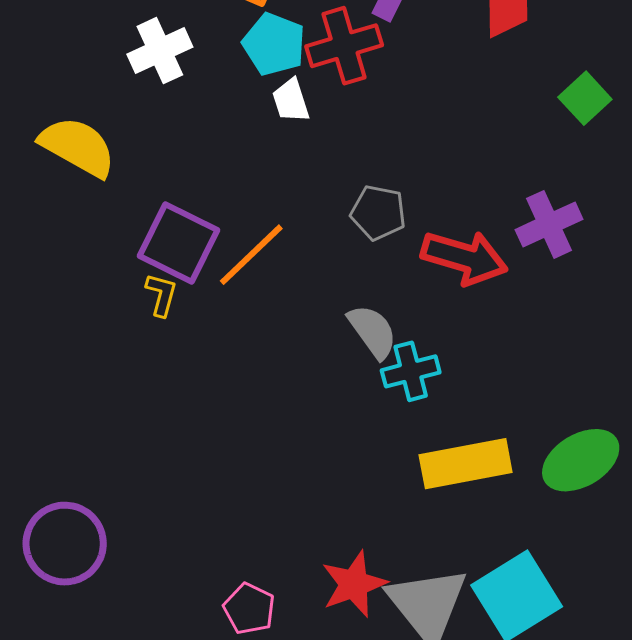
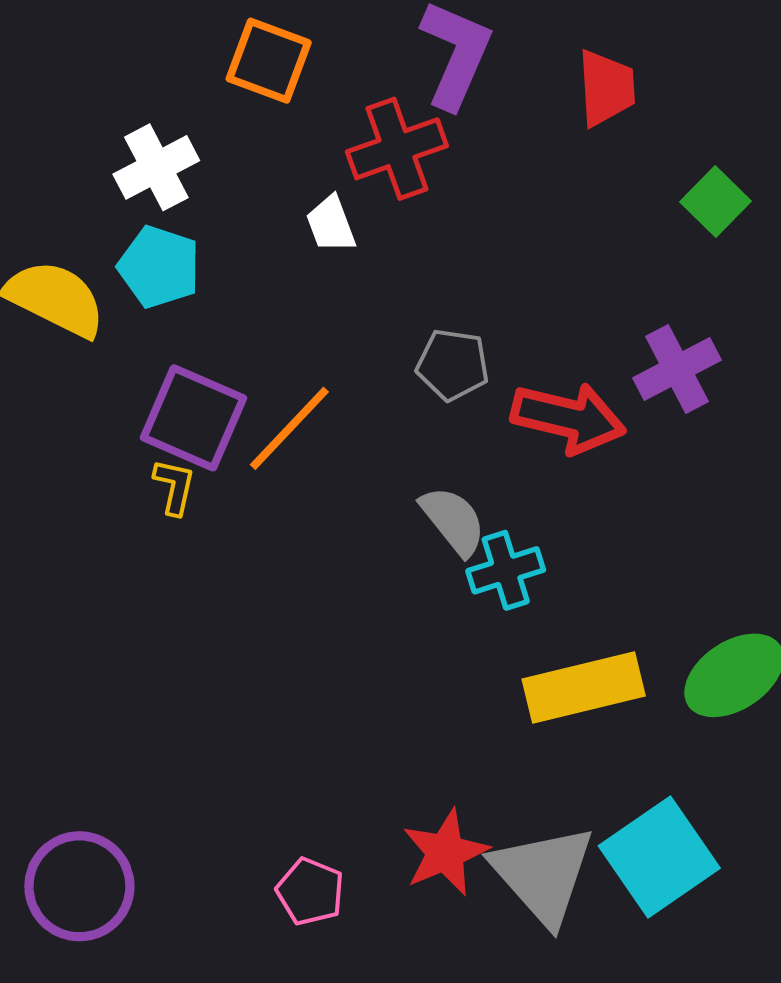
cyan pentagon: (274, 44) -> (159, 267), moved
purple circle: (65, 544) -> (79, 886), moved

